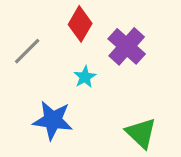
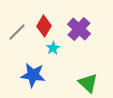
red diamond: (80, 24) -> (44, 26), moved

